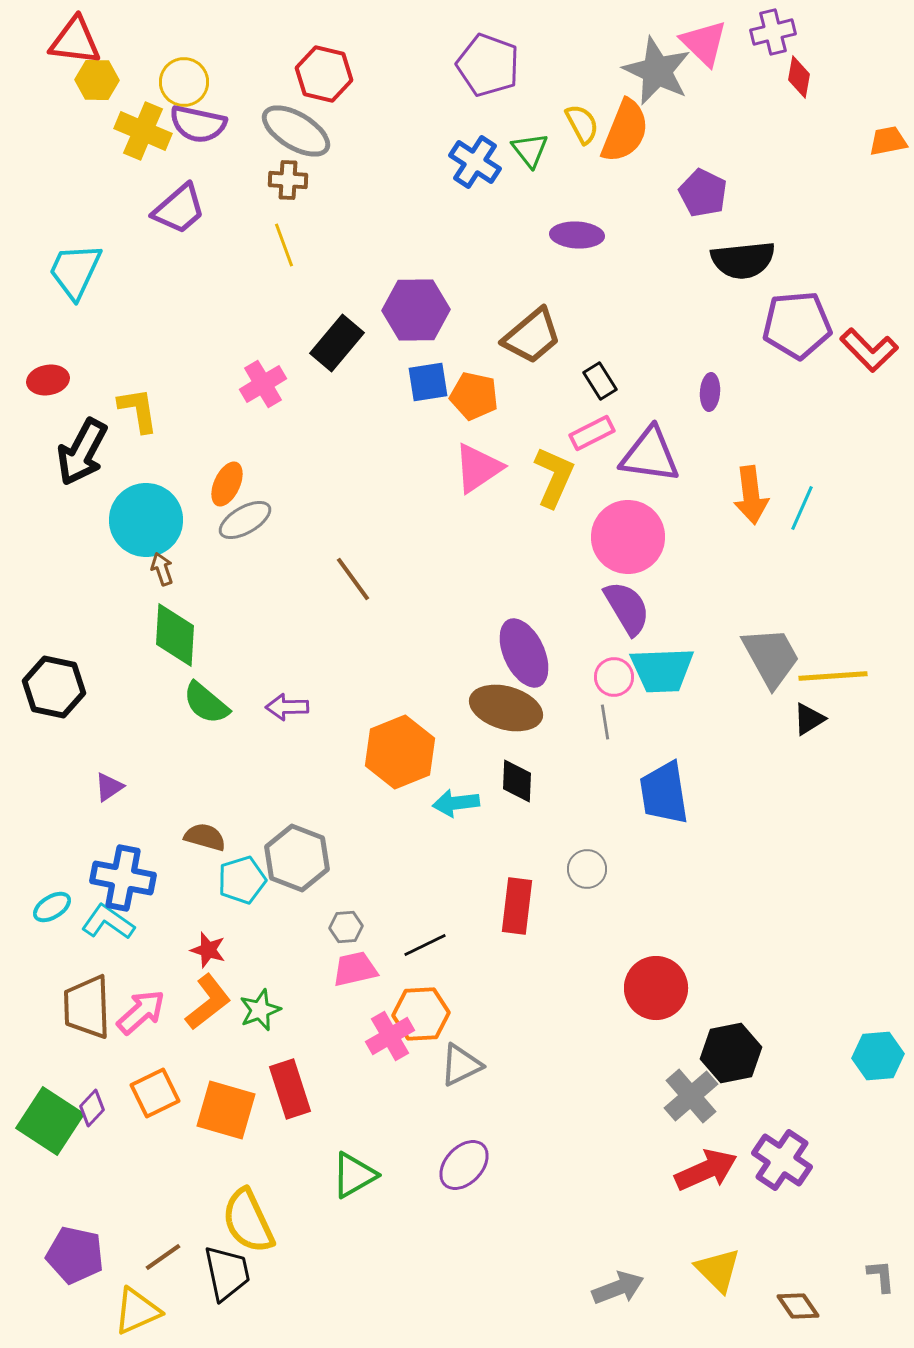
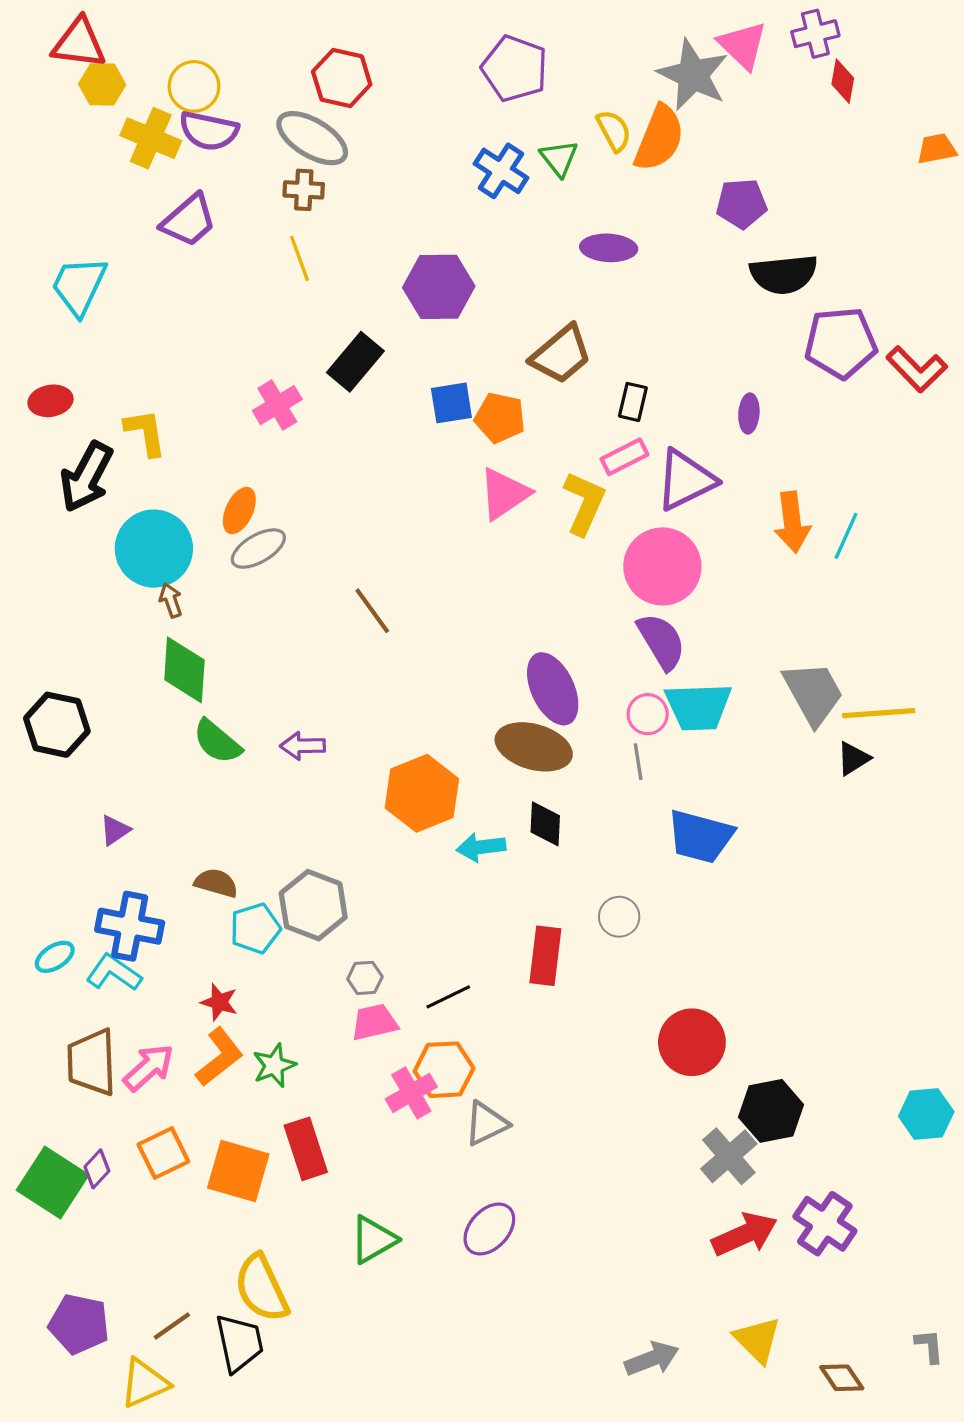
purple pentagon: (703, 193) -> (742, 204), turned -30
purple hexagon: (416, 310) -> (439, 287), moved
black rectangle: (600, 381) -> (633, 402), turned 45
purple triangle: (650, 455) -> (686, 480), turned -34
blue trapezoid: (664, 793) -> (700, 837), turned -66

